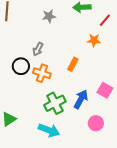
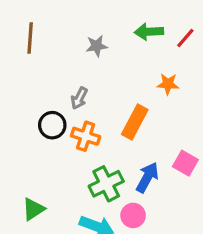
red line: (105, 20) -> (185, 38), moved
orange rectangle: (73, 64) -> (135, 122), size x1.5
pink circle: (96, 123) -> (133, 215), moved

